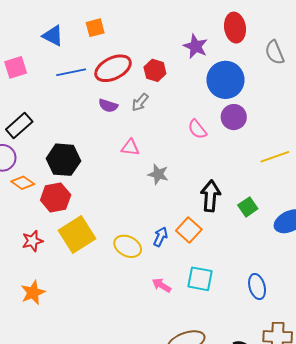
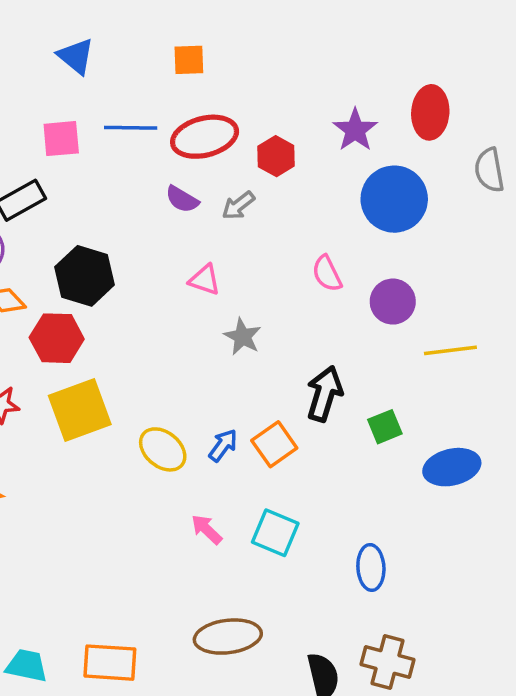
blue triangle: (53, 36) -> (76, 56), moved
pink square: (16, 67) -> (61, 139), moved
purple circle: (234, 117) -> (393, 302), moved

